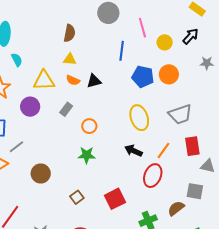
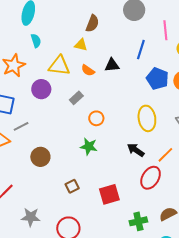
yellow triangle: (70, 59) -> (81, 45), moved
black triangle: (94, 81) -> (112, 65), moved

